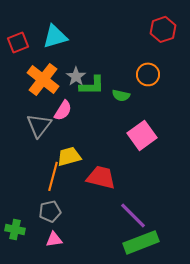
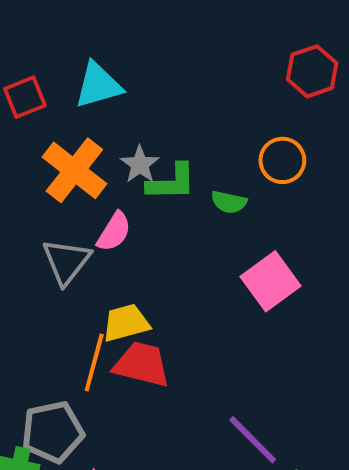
red trapezoid: (101, 177) -> (142, 364), moved
gray pentagon: (50, 211) -> (53, 432), moved, size x1.4

